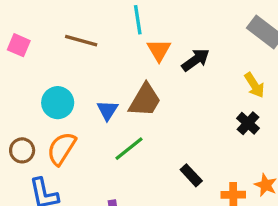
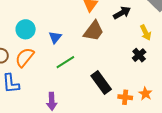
black arrow: (196, 60) -> (122, 13), moved
brown trapezoid: (145, 100) -> (94, 31), moved
black rectangle: (191, 175) -> (101, 83), size x1.6

